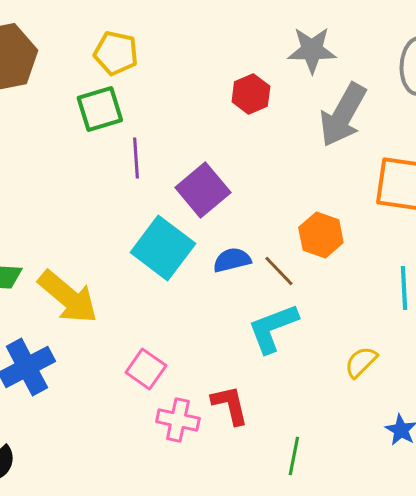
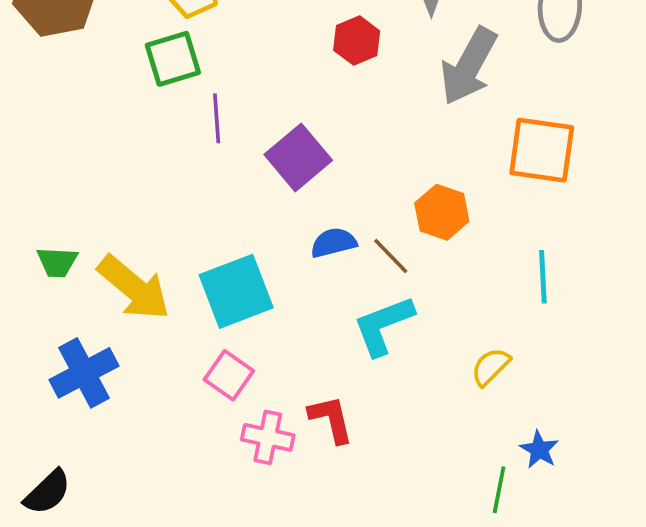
cyan square: (163, 248) -> (236, 291), moved, turned 32
green line: (294, 456) -> (499, 490), moved

